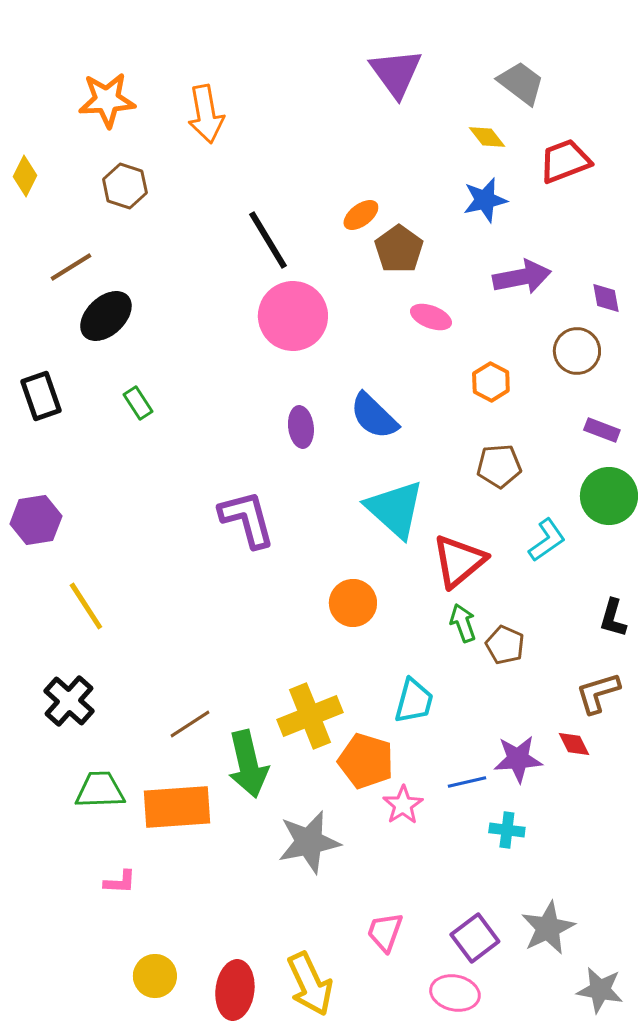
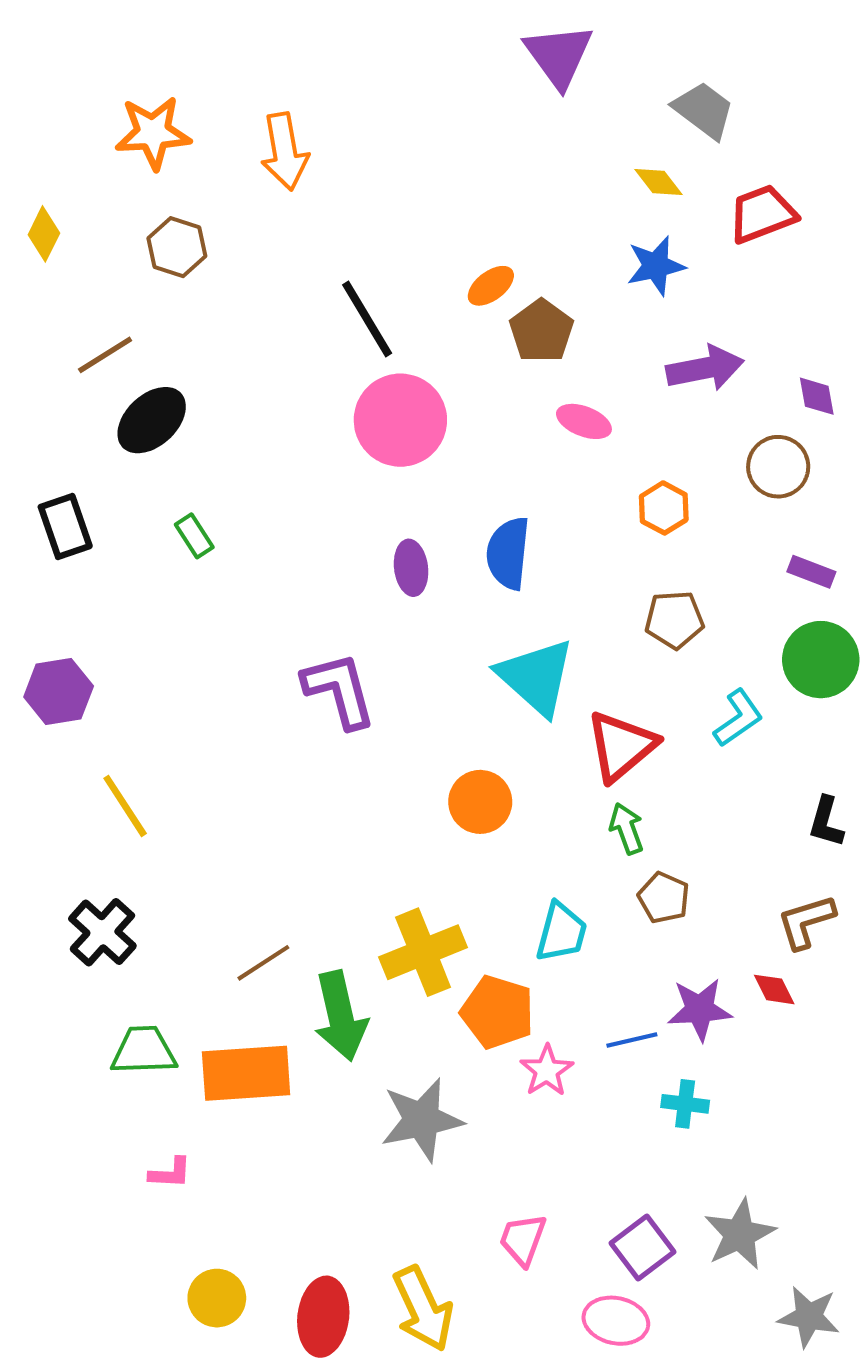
purple triangle: (396, 73) -> (559, 56), moved
blue semicircle: (374, 416) -> (508, 553), turned 52
brown pentagon: (505, 645) -> (664, 898), moved

